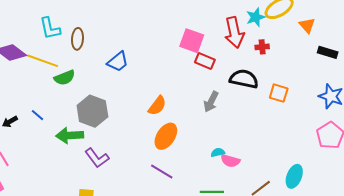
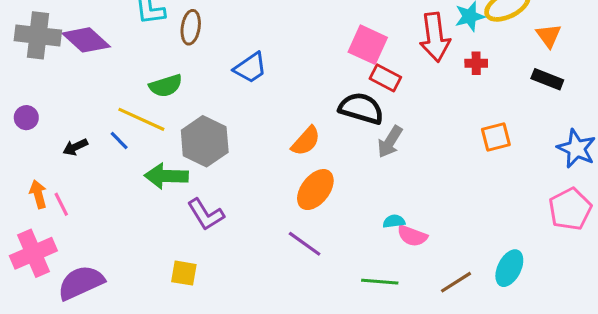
black rectangle: (328, 52) -> (547, 79), moved
yellow line: (43, 61) -> (141, 119), moved
black semicircle: (244, 79) -> (361, 108), moved
orange square: (279, 93) -> (496, 137), turned -36

